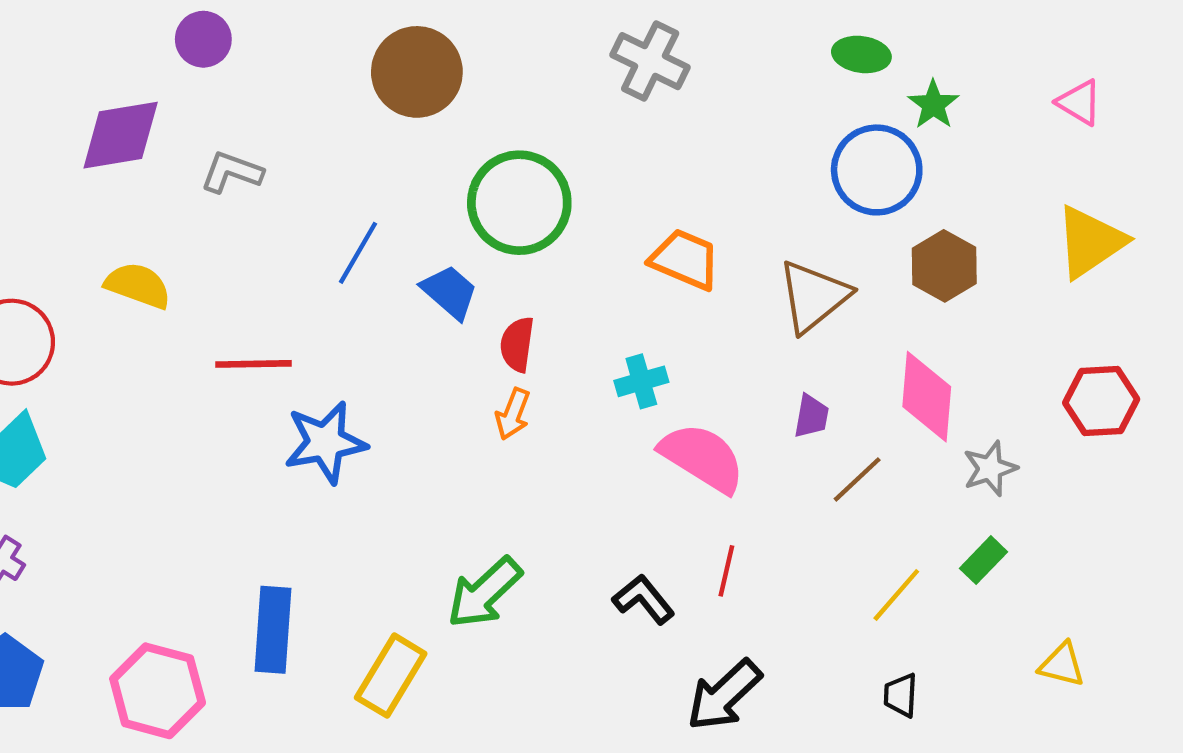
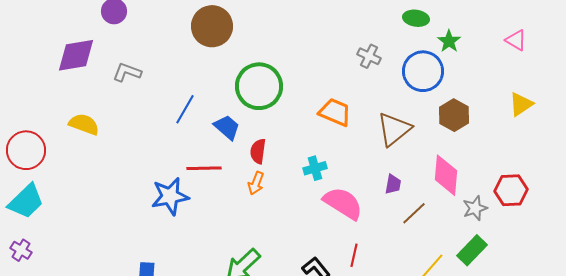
gray cross: (650, 61) -> (369, 56), moved, size x0.7
yellow triangle: (1090, 242) -> (521, 104), size x0.7
red line: (253, 364) -> (204, 168), moved
red hexagon: (1101, 401) -> (511, 190), moved
green rectangle: (983, 560) -> (472, 250), size x1.4

